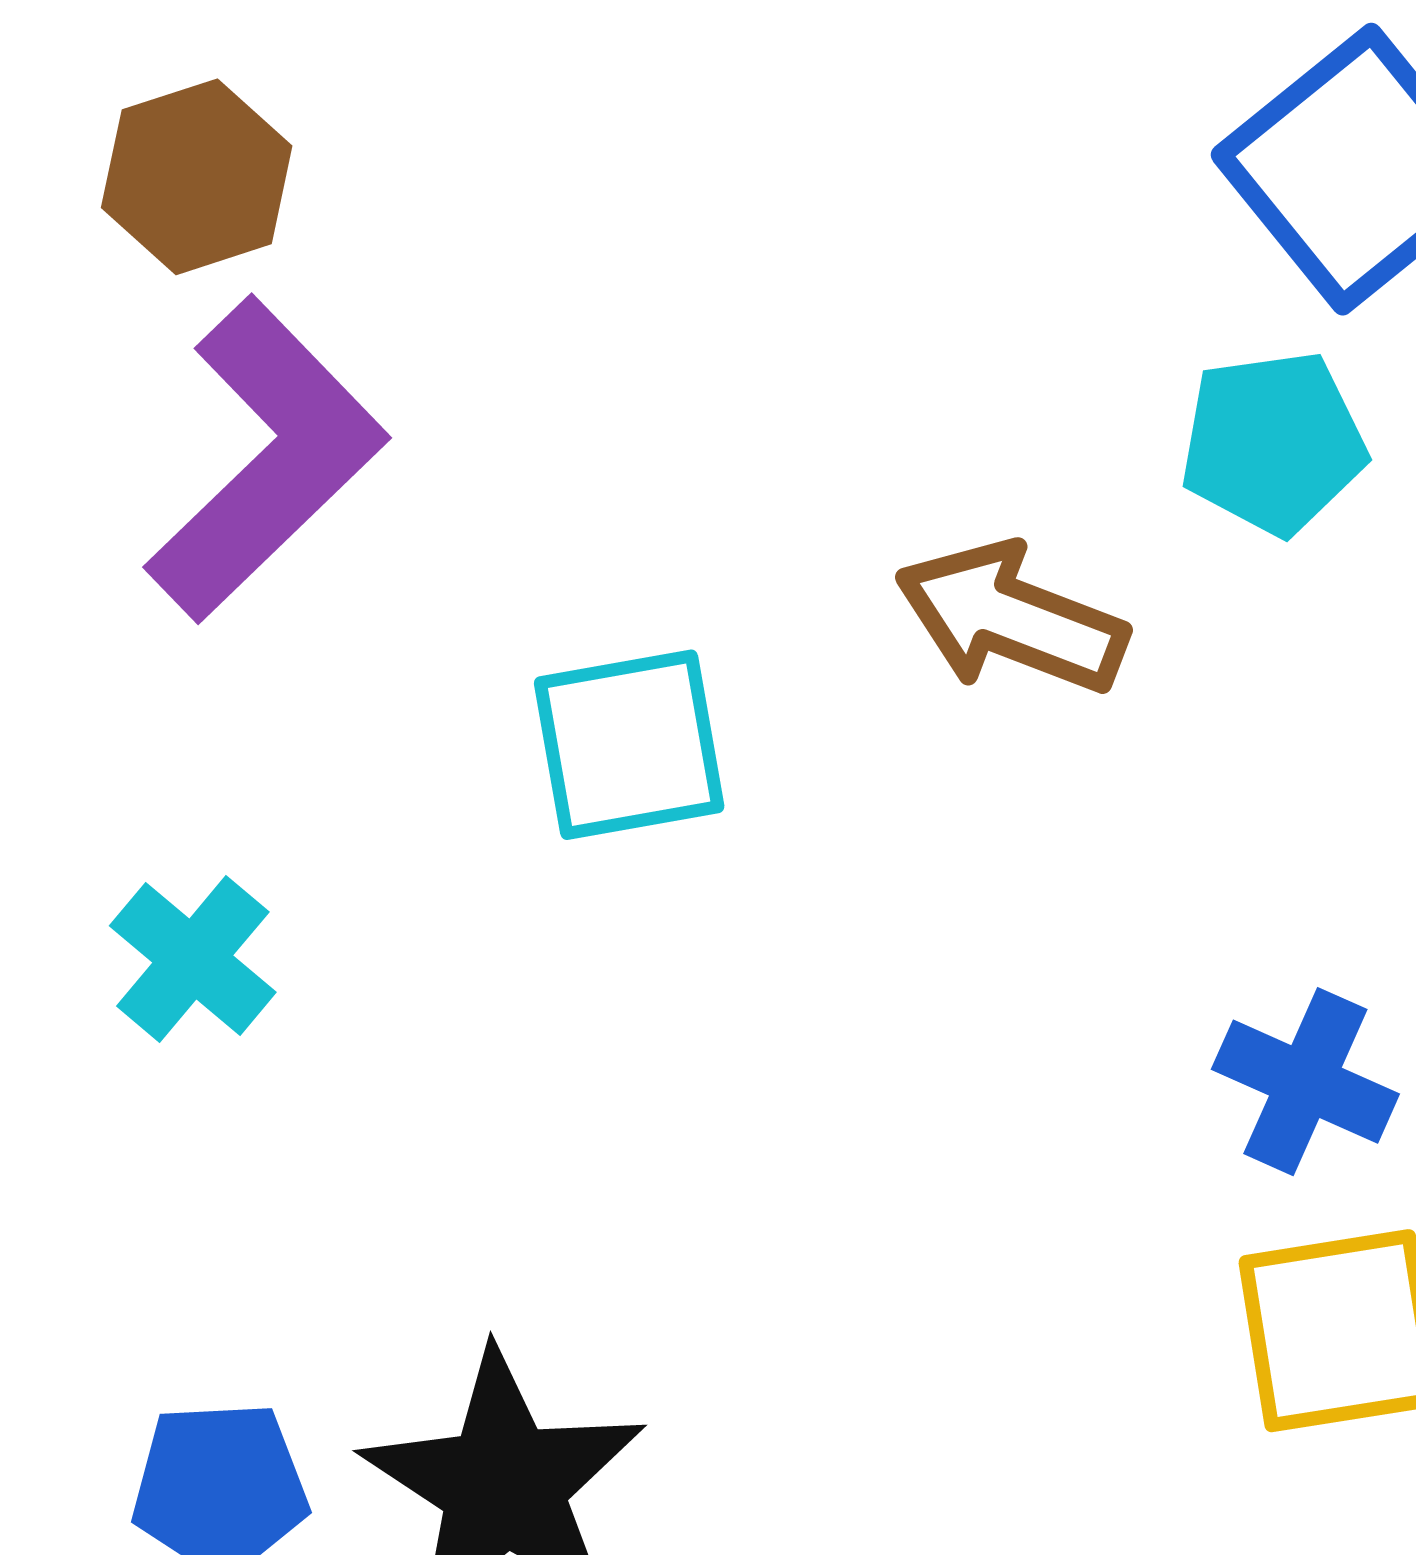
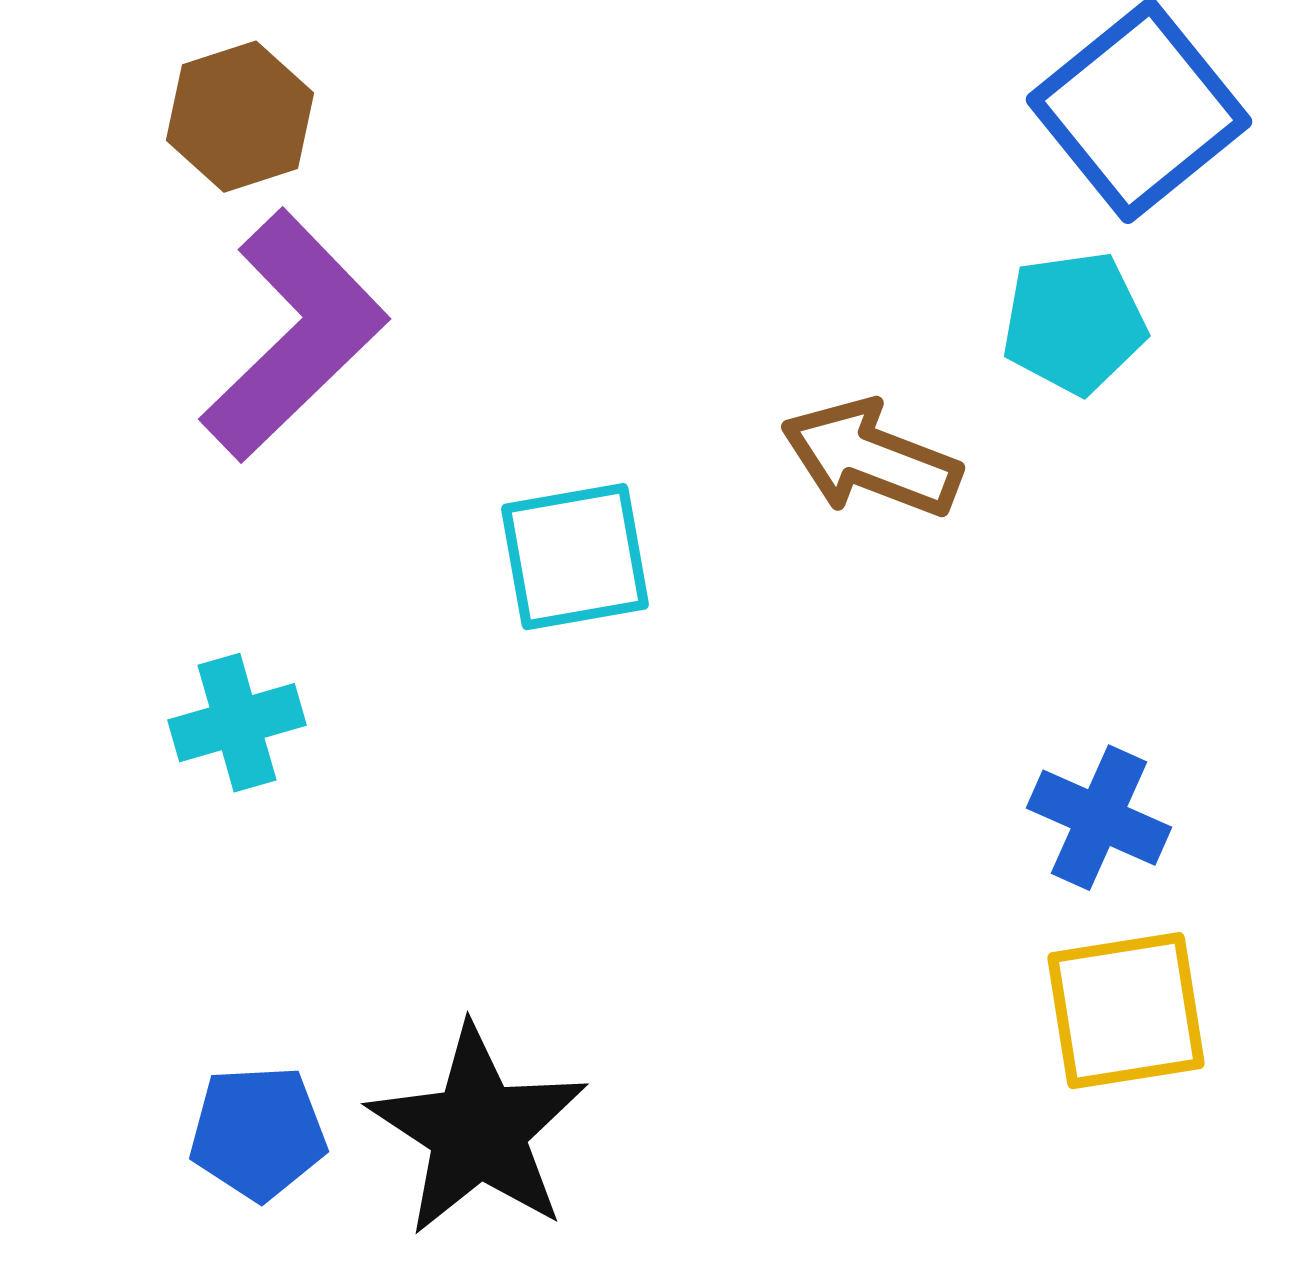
cyan cross: (193, 959) -> (237, 723), turned 34

